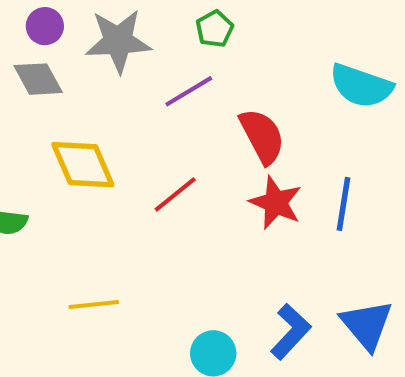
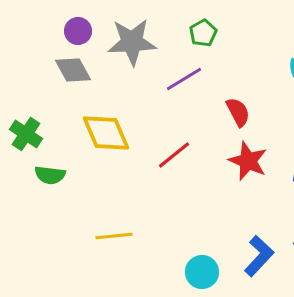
red semicircle: (262, 136) -> (238, 112), size x0.7

